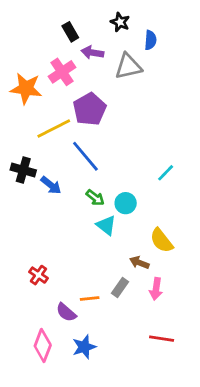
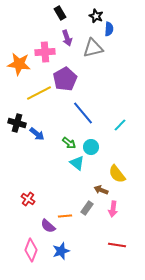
black star: (120, 22) -> (96, 16), moved
black rectangle: (70, 32) -> (60, 13), moved
purple arrow: (92, 53) -> (67, 38), turned -119
pink cross: (62, 72) -> (45, 52), turned 30
blue line: (85, 156) -> (83, 113), moved

